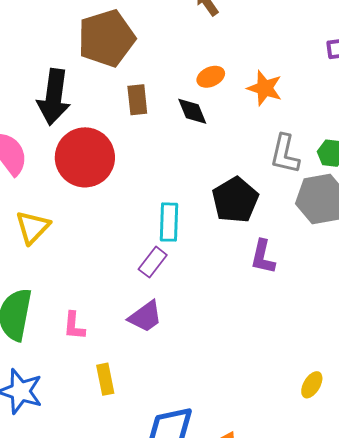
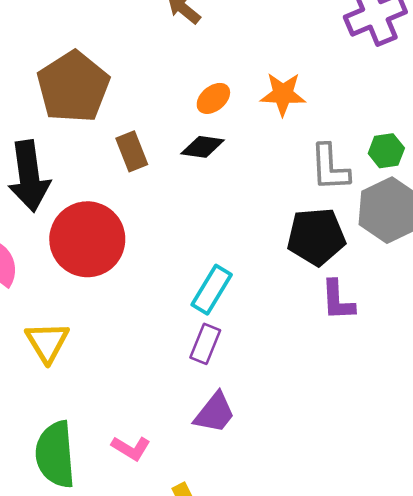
black diamond: (192, 111) -> (203, 147), turned -44
black pentagon: (235, 200) -> (316, 237), moved, turned -30
cyan rectangle: (169, 222) -> (212, 290), turned 45
pink L-shape: (74, 326) -> (131, 448), turned -48

